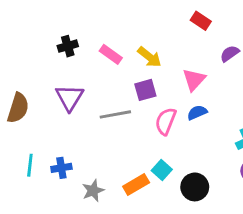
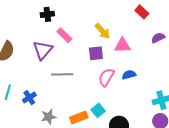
pink rectangle: (111, 54) -> (64, 35), moved
pink triangle: (194, 80) -> (122, 45), moved, turned 36
gray line: (115, 114) -> (62, 74), moved
blue cross: (61, 168) -> (29, 98), turned -32

